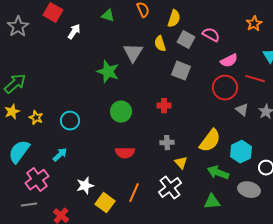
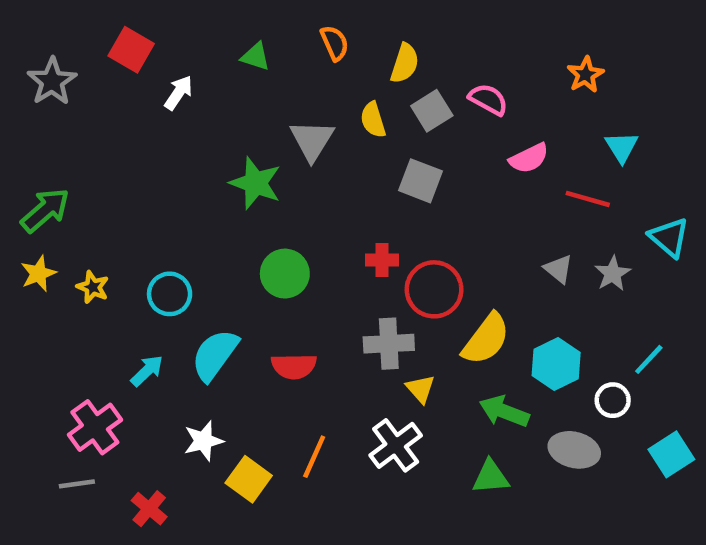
gray square: (186, 40) -> (432, 111), turned 30
red circle: (225, 88) -> (434, 289), moved
gray cross: (167, 143) -> (389, 344), size x1.5
cyan semicircle: (19, 152) -> (215, 355), moved

